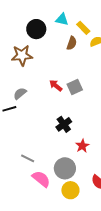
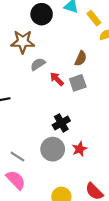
brown semicircle: (72, 43) -> (81, 58), moved
gray semicircle: (20, 94) -> (38, 64), moved
gray circle: (65, 168) -> (53, 149), moved
pink semicircle: (41, 179) -> (16, 180), moved

